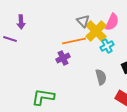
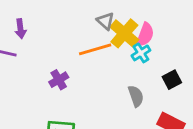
pink semicircle: (112, 22) -> (145, 35), moved
purple cross: (63, 58) -> (59, 80), moved

